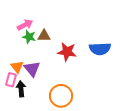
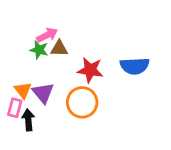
pink arrow: (25, 25) -> (47, 35), moved
orange circle: (61, 96) -> (82, 102), moved

